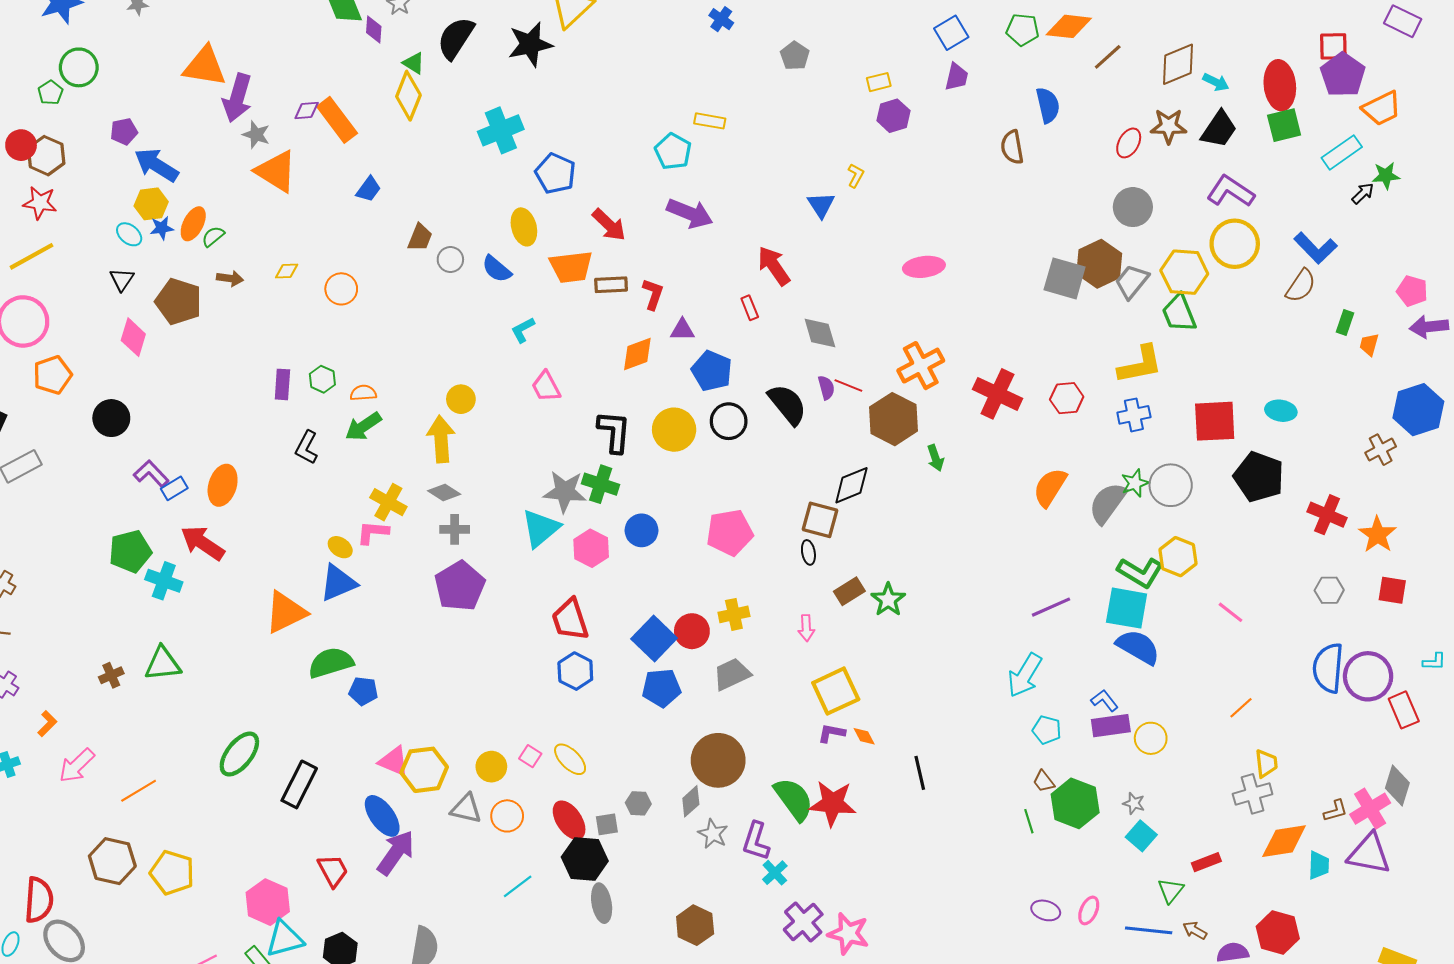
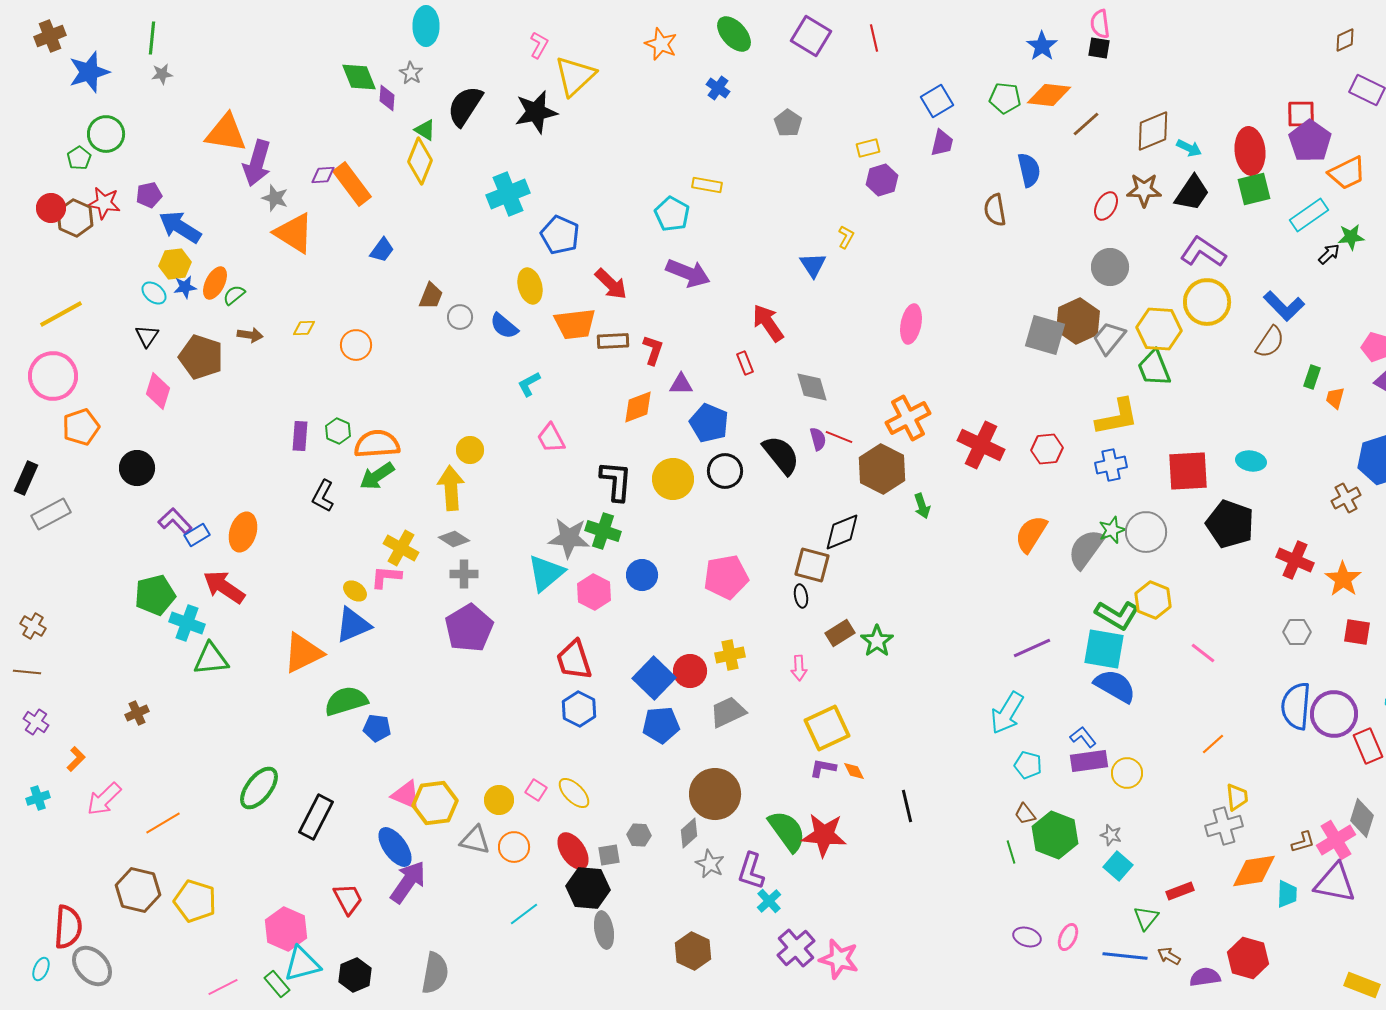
red star: (40, 203) -> (104, 203), moved
pink ellipse: (924, 267) -> (911, 324), turned -72
orange semicircle: (363, 393) -> (377, 444), size x1.8
green triangle: (163, 664) -> (211, 659), moved

